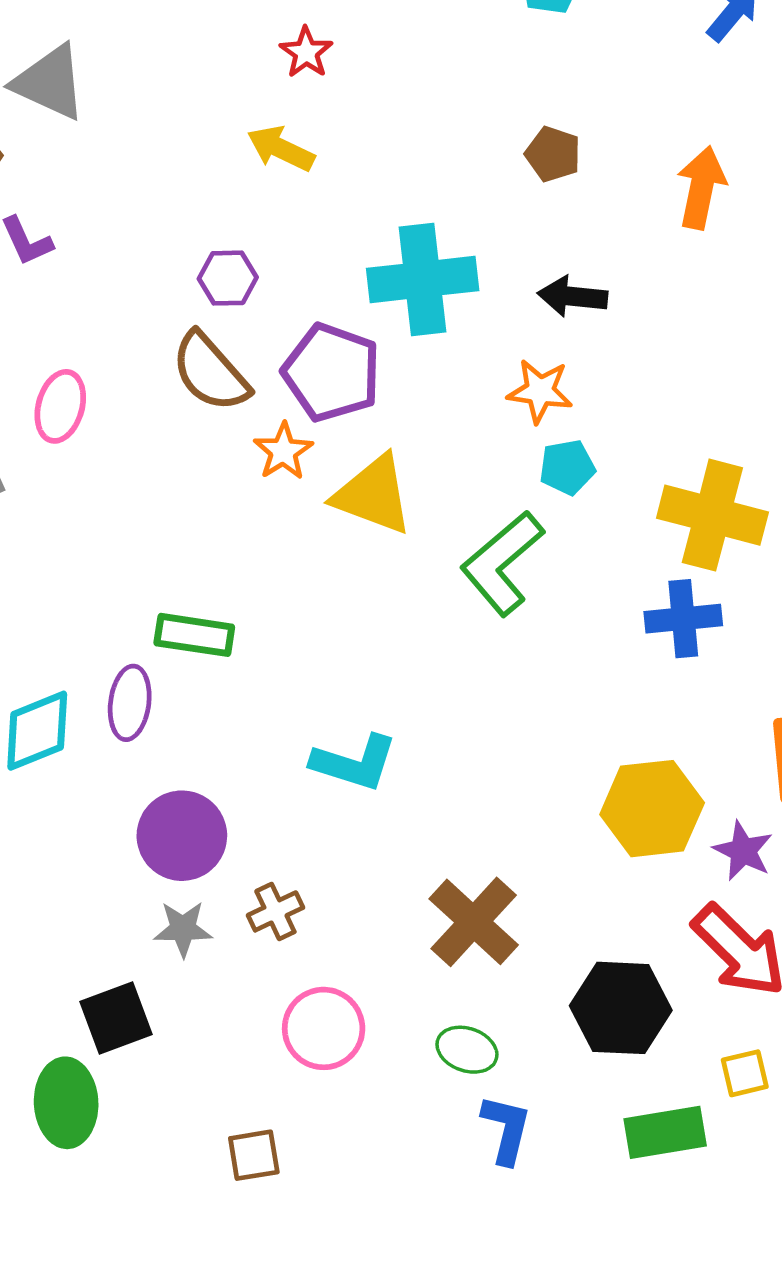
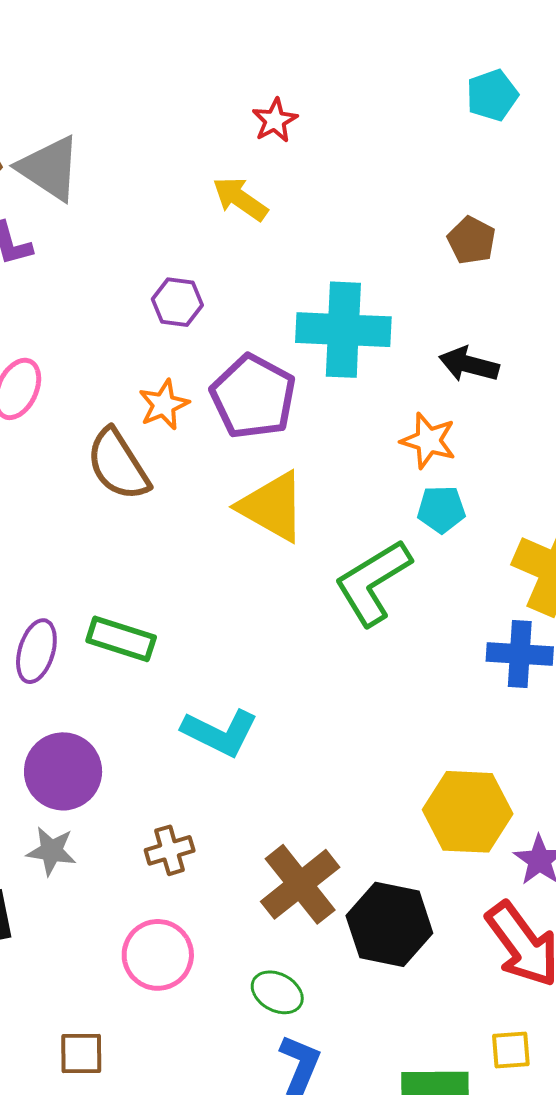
gray triangle: (50, 82) -> (49, 168), moved
brown semicircle: (210, 372) -> (118, 465), moved
orange star: (283, 451) -> (164, 405), moved
green rectangle: (194, 635) -> (121, 639), moved
brown cross: (275, 911) -> (170, 850), moved
black hexagon: (621, 1008) -> (389, 924), moved

